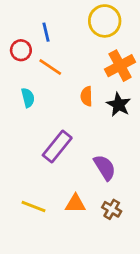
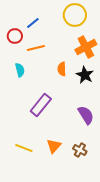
blue line: (46, 32) -> (33, 23), turned 64
orange line: (50, 67) -> (36, 48), turned -48
purple semicircle: (105, 167) -> (86, 115), moved
orange triangle: (75, 204) -> (54, 146), turned -49

